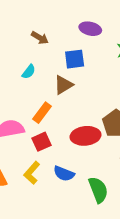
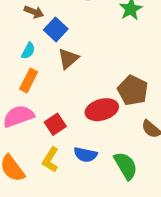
blue square: (75, 59) -> (56, 29), moved, turned -30
orange rectangle: (42, 113) -> (29, 80), moved

